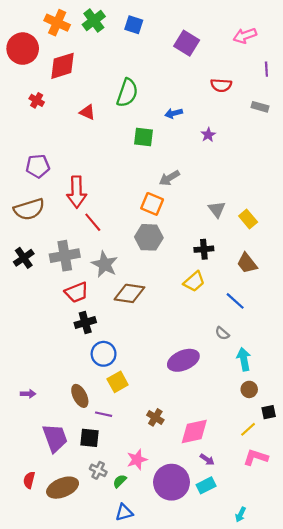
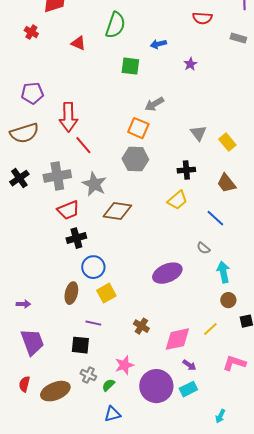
brown ellipse: (80, 396) -> (71, 293), moved, turned 40
yellow line: (248, 429) -> (210, 329), moved
purple trapezoid: (55, 438) -> (32, 342), moved

